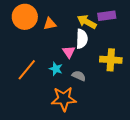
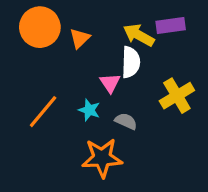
orange triangle: (50, 24) -> (80, 38), turned -32
yellow cross: (111, 60) -> (177, 96), turned -35

